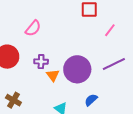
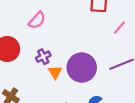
purple cross: (41, 62) -> (43, 57), turned -32

